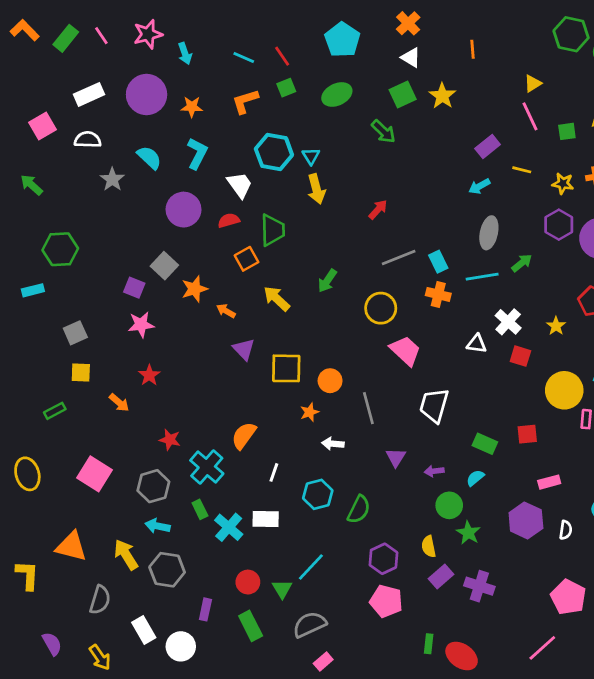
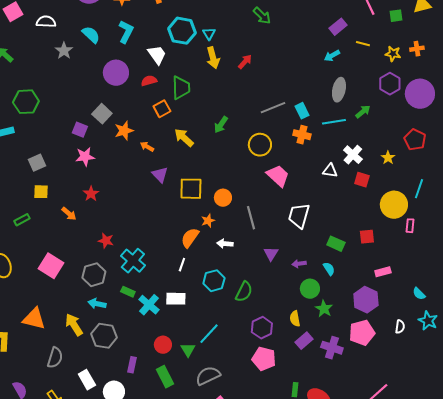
red arrow: (378, 210) -> (245, 62), moved
orange semicircle: (244, 436) -> (190, 238), moved
cyan semicircle: (475, 478) -> (329, 269), turned 96
green rectangle: (200, 509) -> (128, 292), turned -40
white semicircle: (566, 530) -> (400, 327), moved
pink pentagon: (568, 597) -> (362, 333), moved, turned 30

